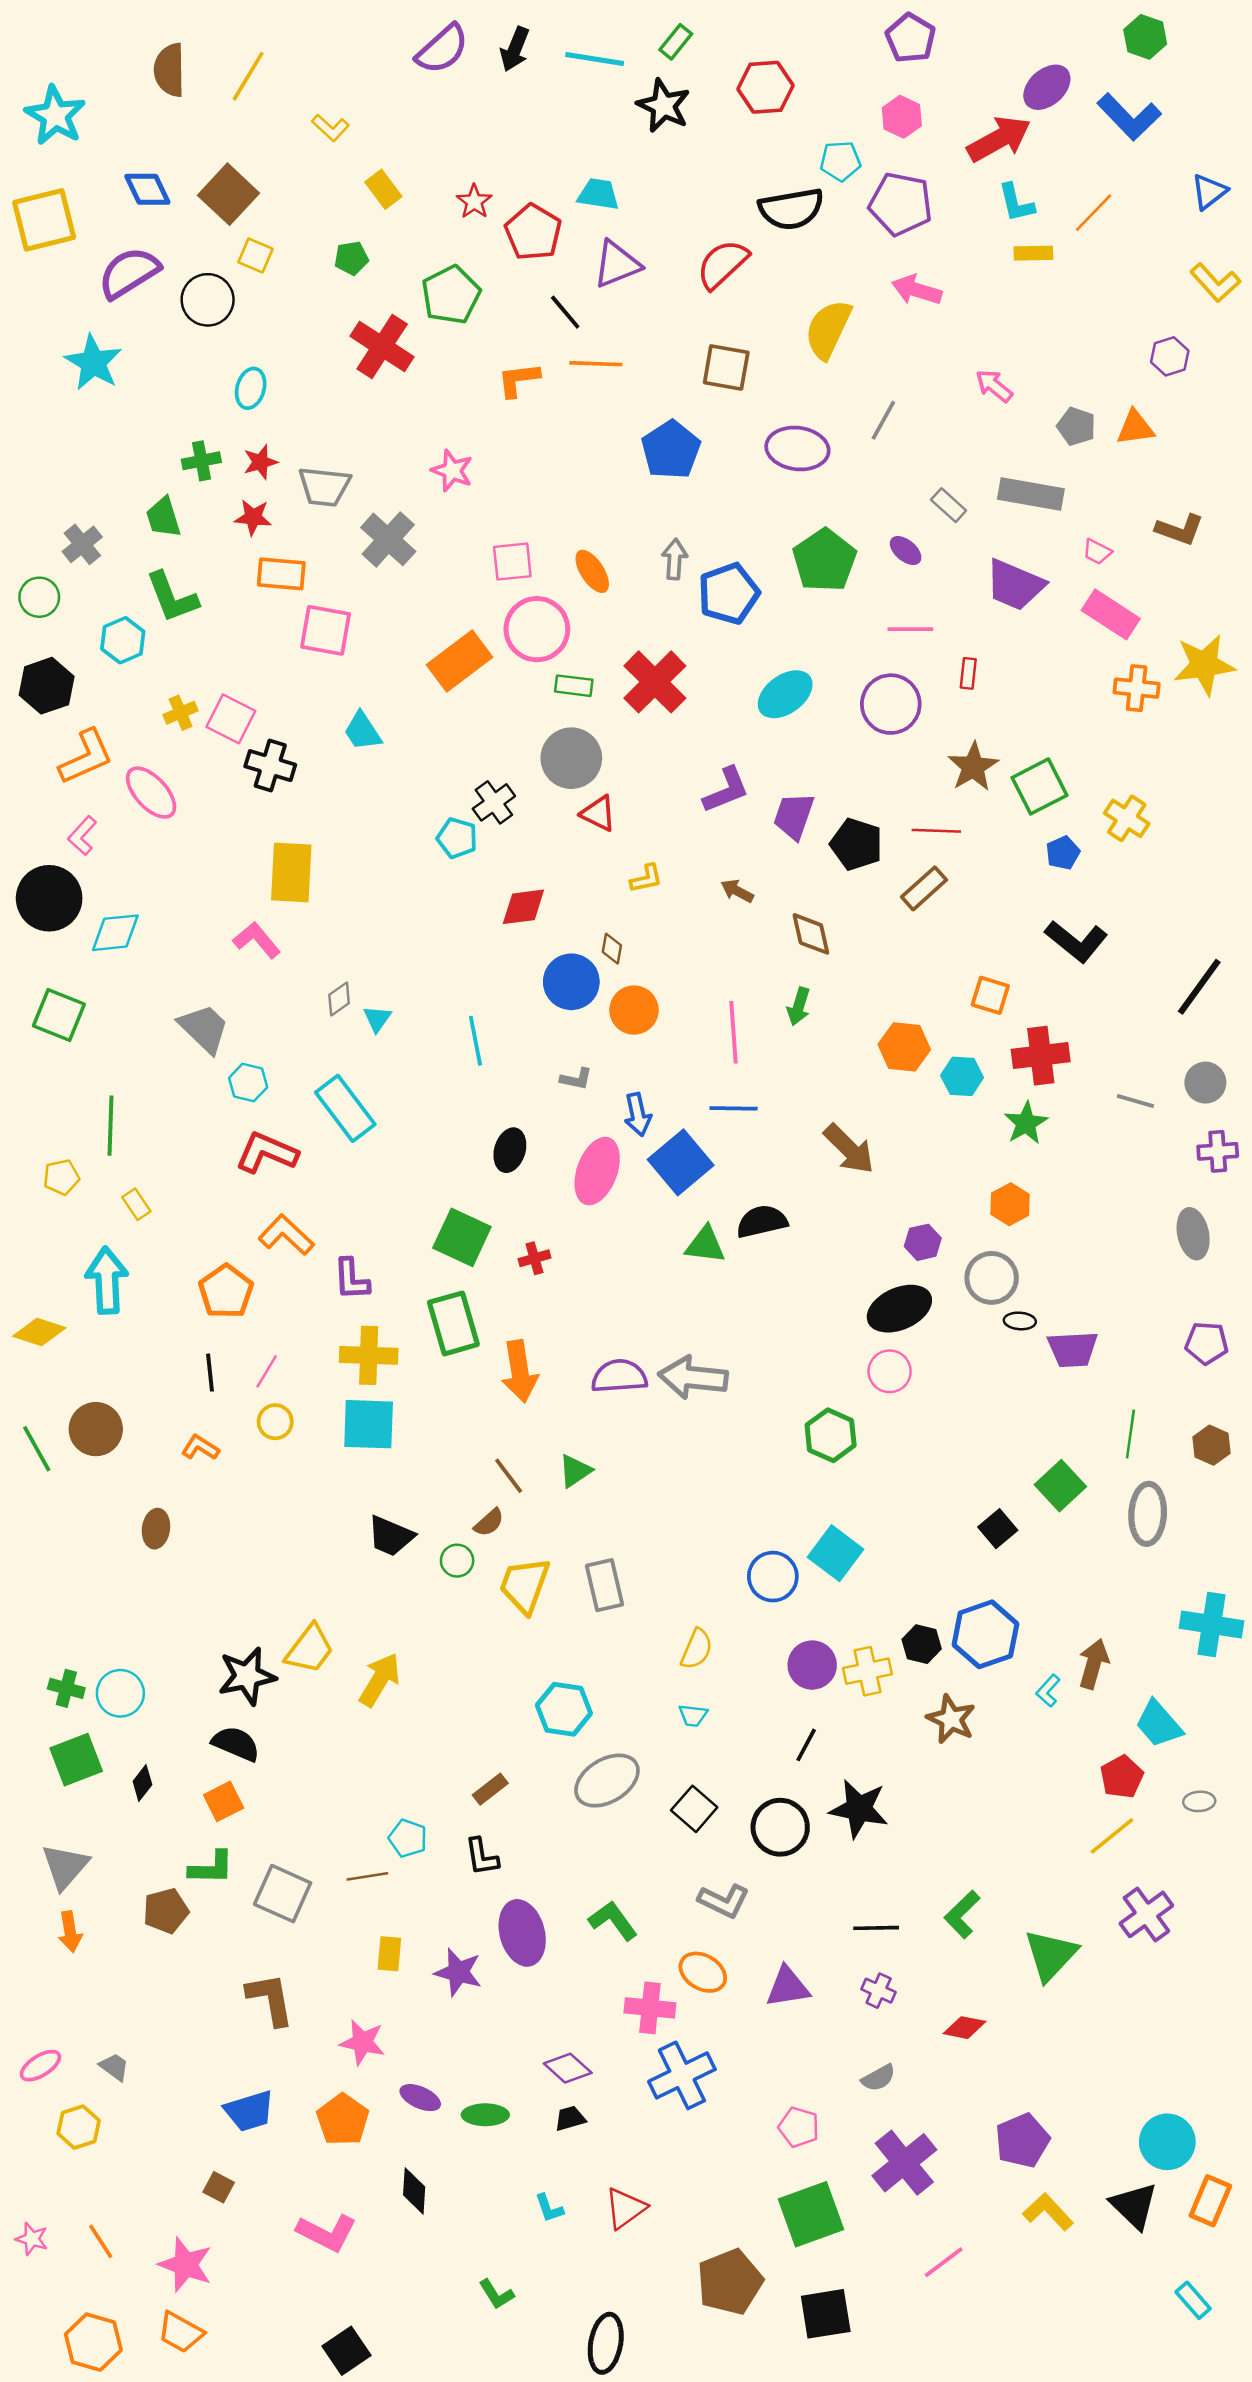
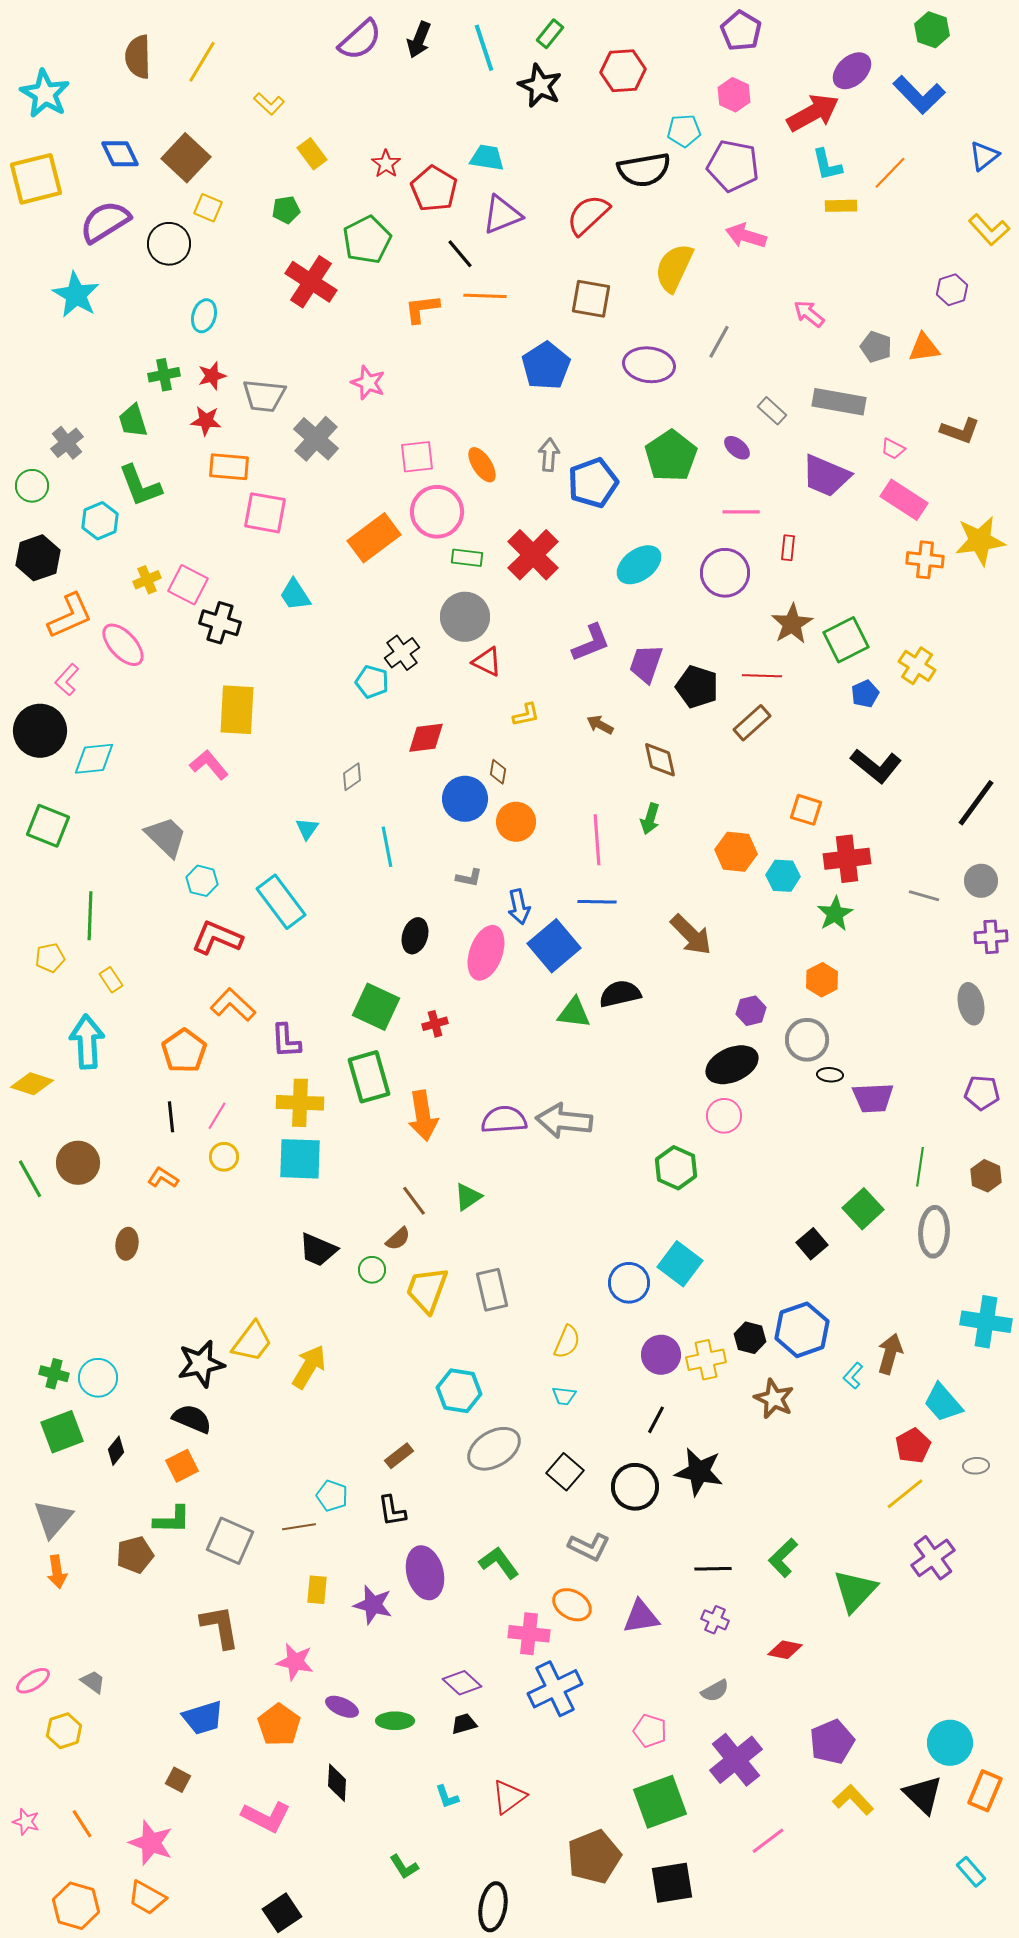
cyan line: (595, 59) -> (484, 48), turned 63
gray diamond: (339, 999) -> (352, 777), moved

